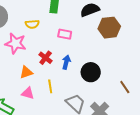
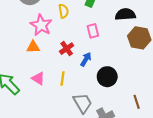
yellow semicircle: (32, 24) -> (64, 11), turned -112
pink rectangle: (65, 34) -> (93, 31), turned 48
orange triangle: (26, 72) -> (33, 47), moved

